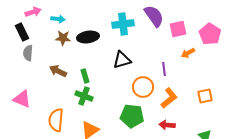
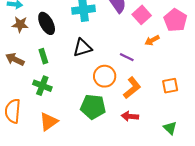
pink square: (178, 29) -> (142, 15), turned -30
black ellipse: (88, 37) -> (47, 23), turned 70
purple line: (164, 69) -> (127, 57), turned -56
green rectangle: (85, 76) -> (43, 56), moved

